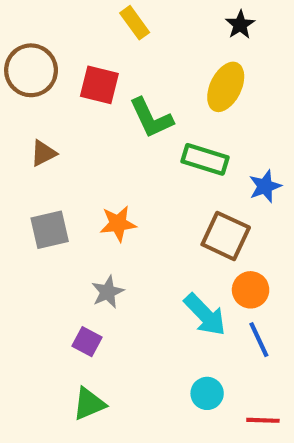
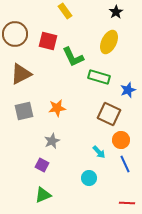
brown triangle: (43, 153) -> (21, 74), size x1.6
cyan arrow: (205, 315) -> (99, 152), size x0.6
cyan circle: (207, 393) -> (89, 178), moved

